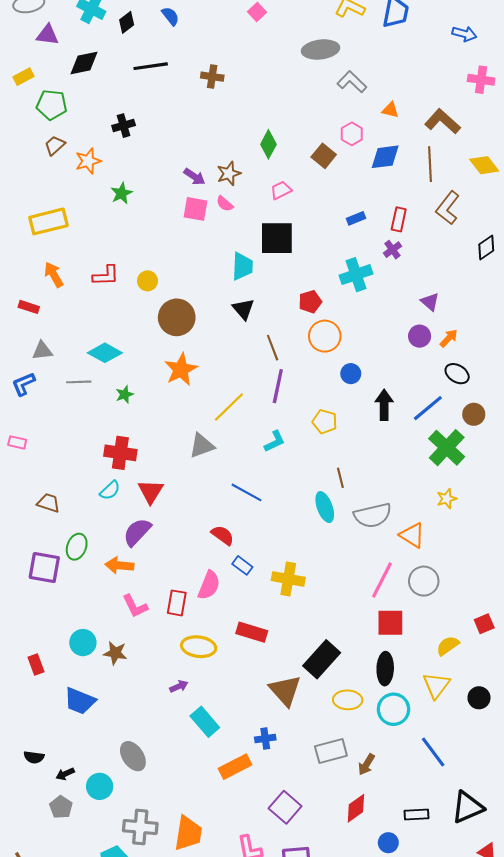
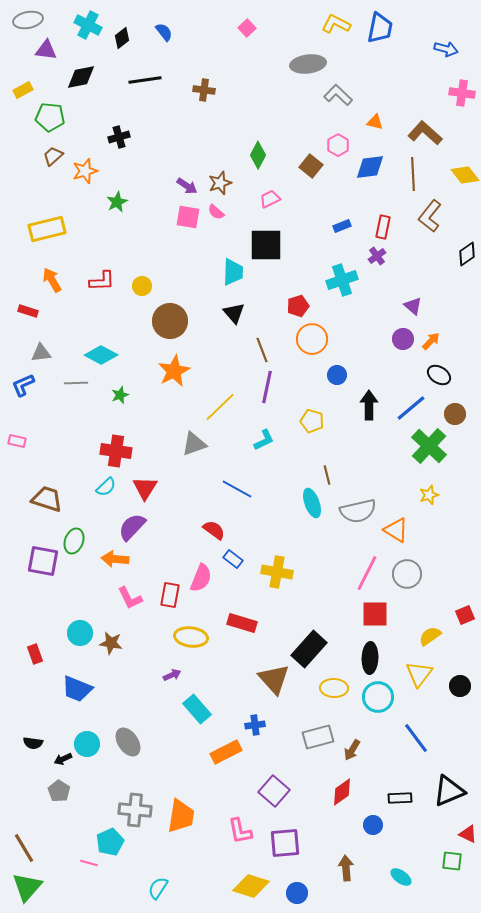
brown trapezoid: (49, 503) -> (47, 499), size x1.4
cyan circle: (100, 786) -> (87, 744), moved

